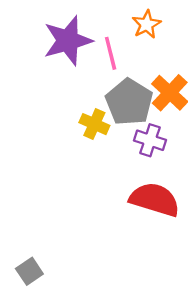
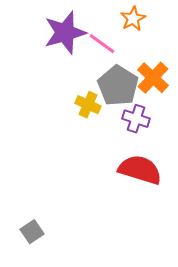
pink line: (111, 53) -> (102, 44), turned -40

